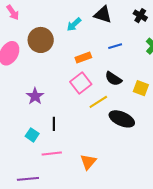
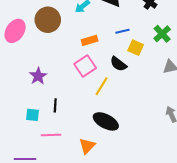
yellow square: (141, 88) -> (136, 48), moved
yellow line: (98, 102) -> (102, 86), turned -30
black ellipse: (122, 119) -> (106, 121), moved
cyan square: (32, 135) -> (32, 115), turned -32

